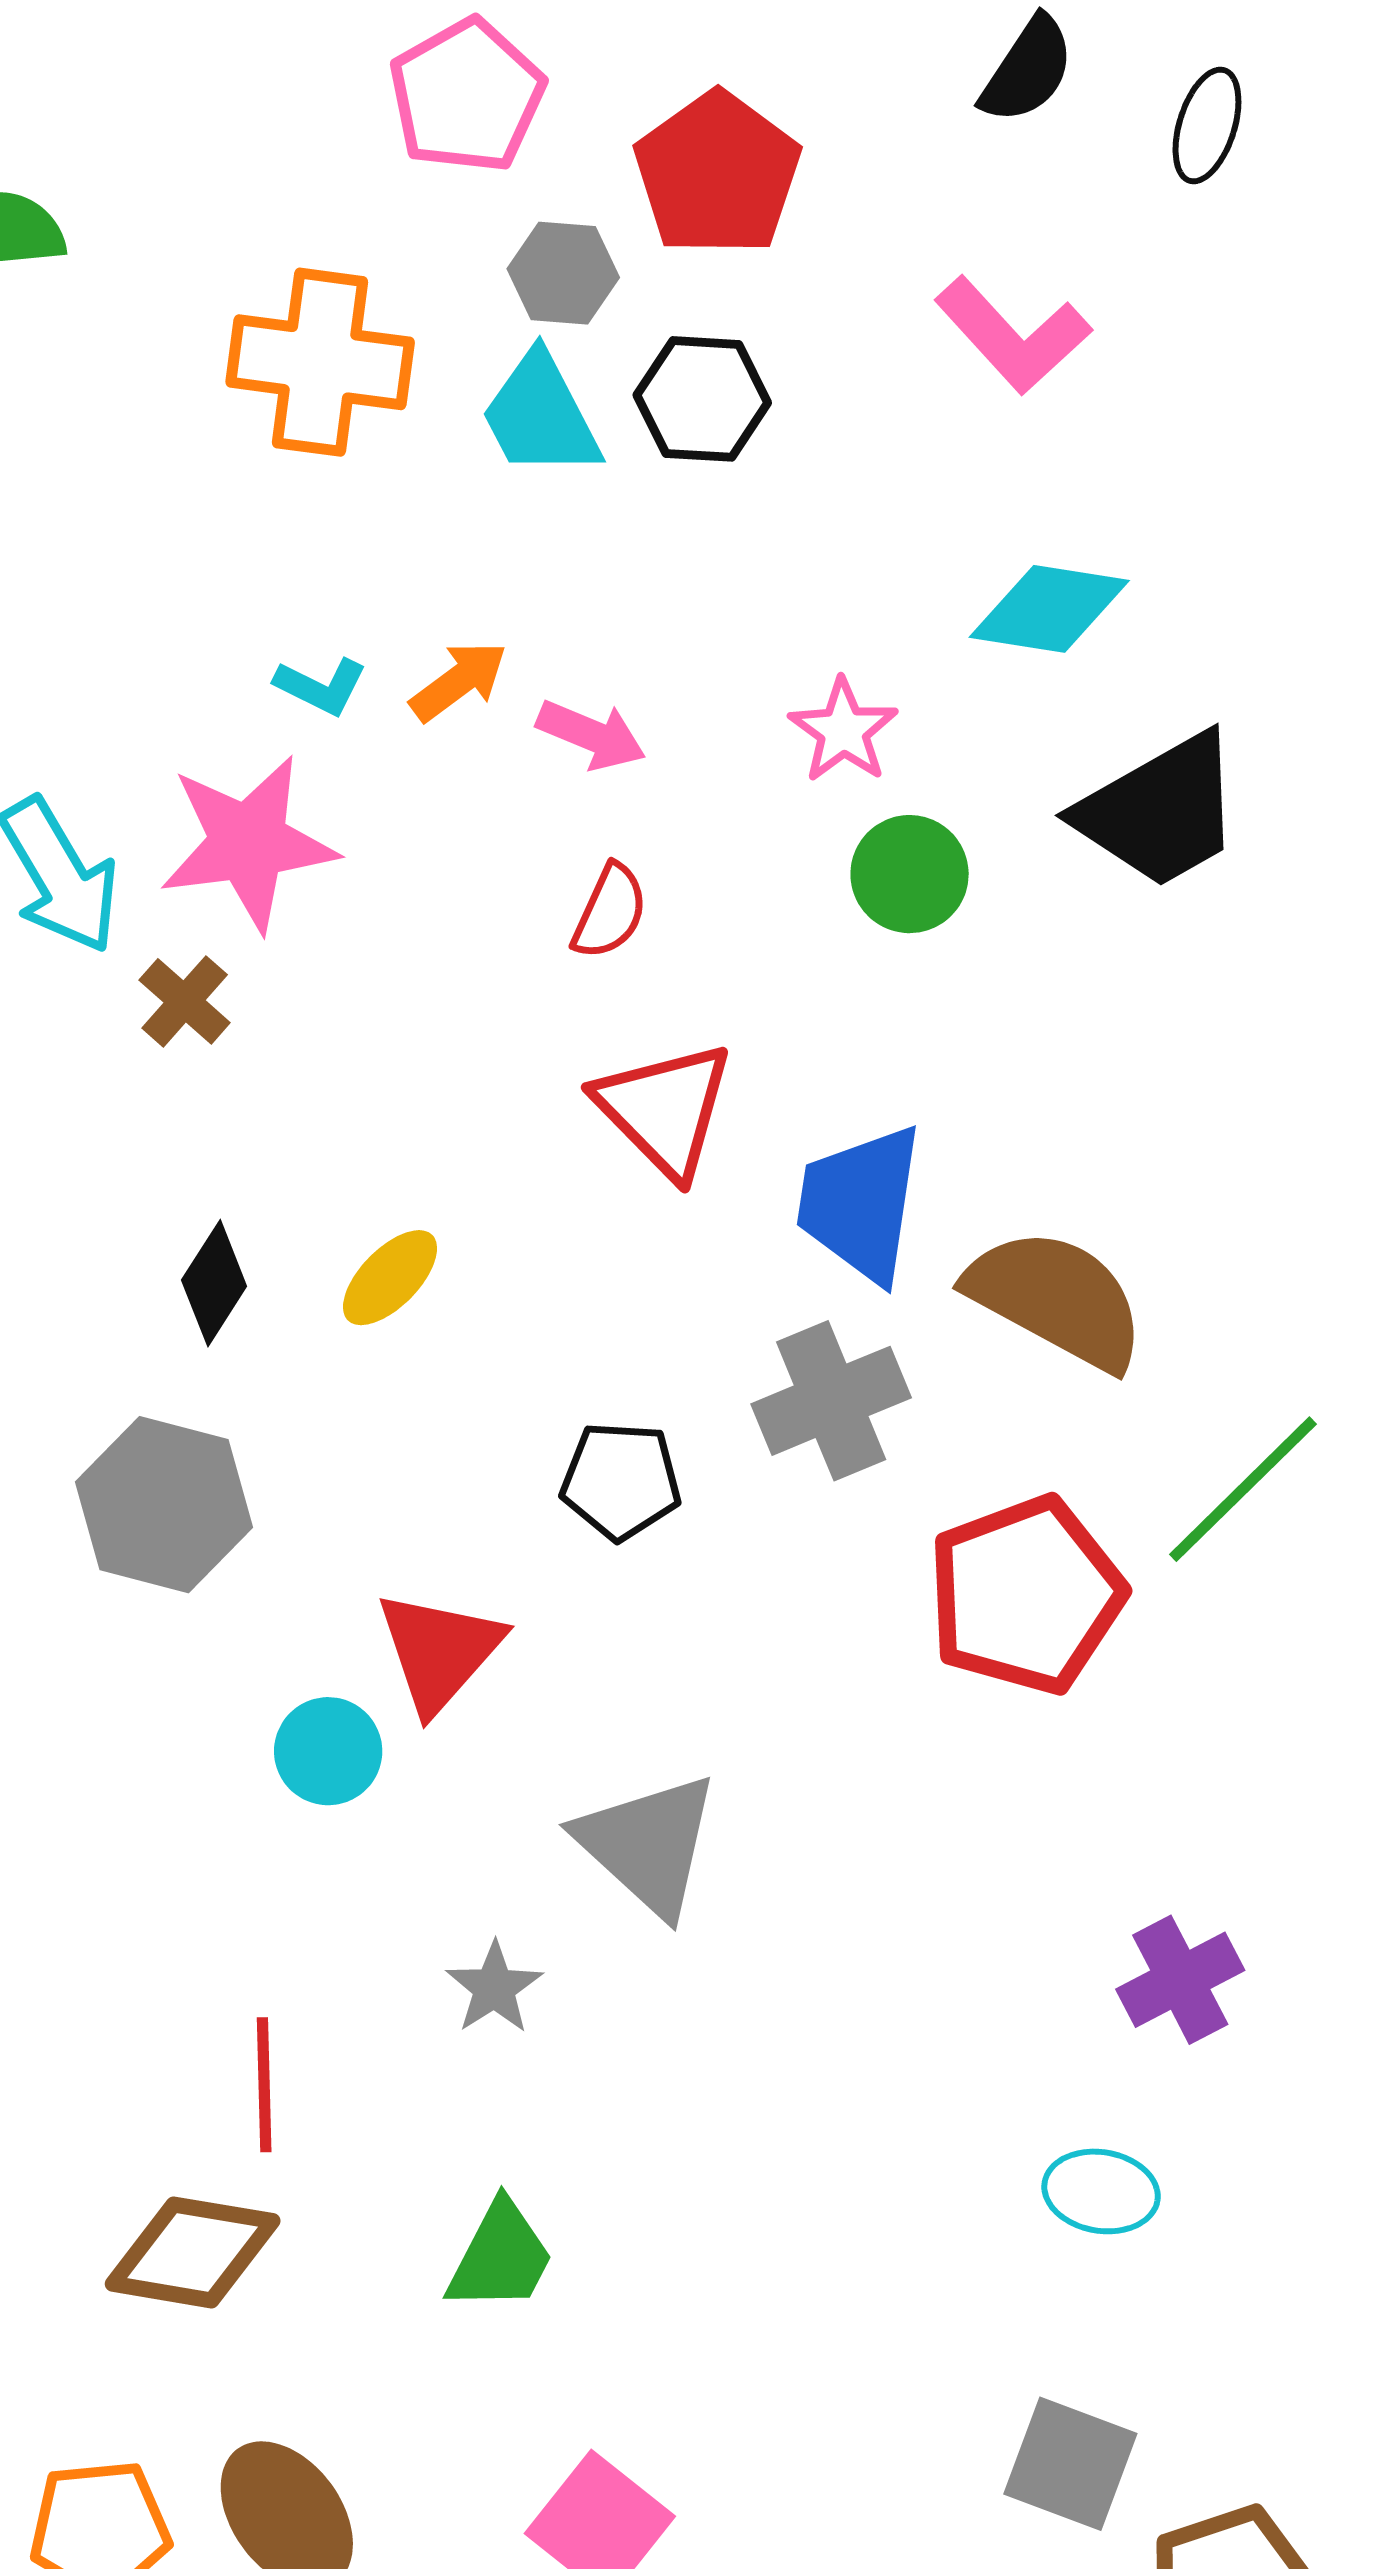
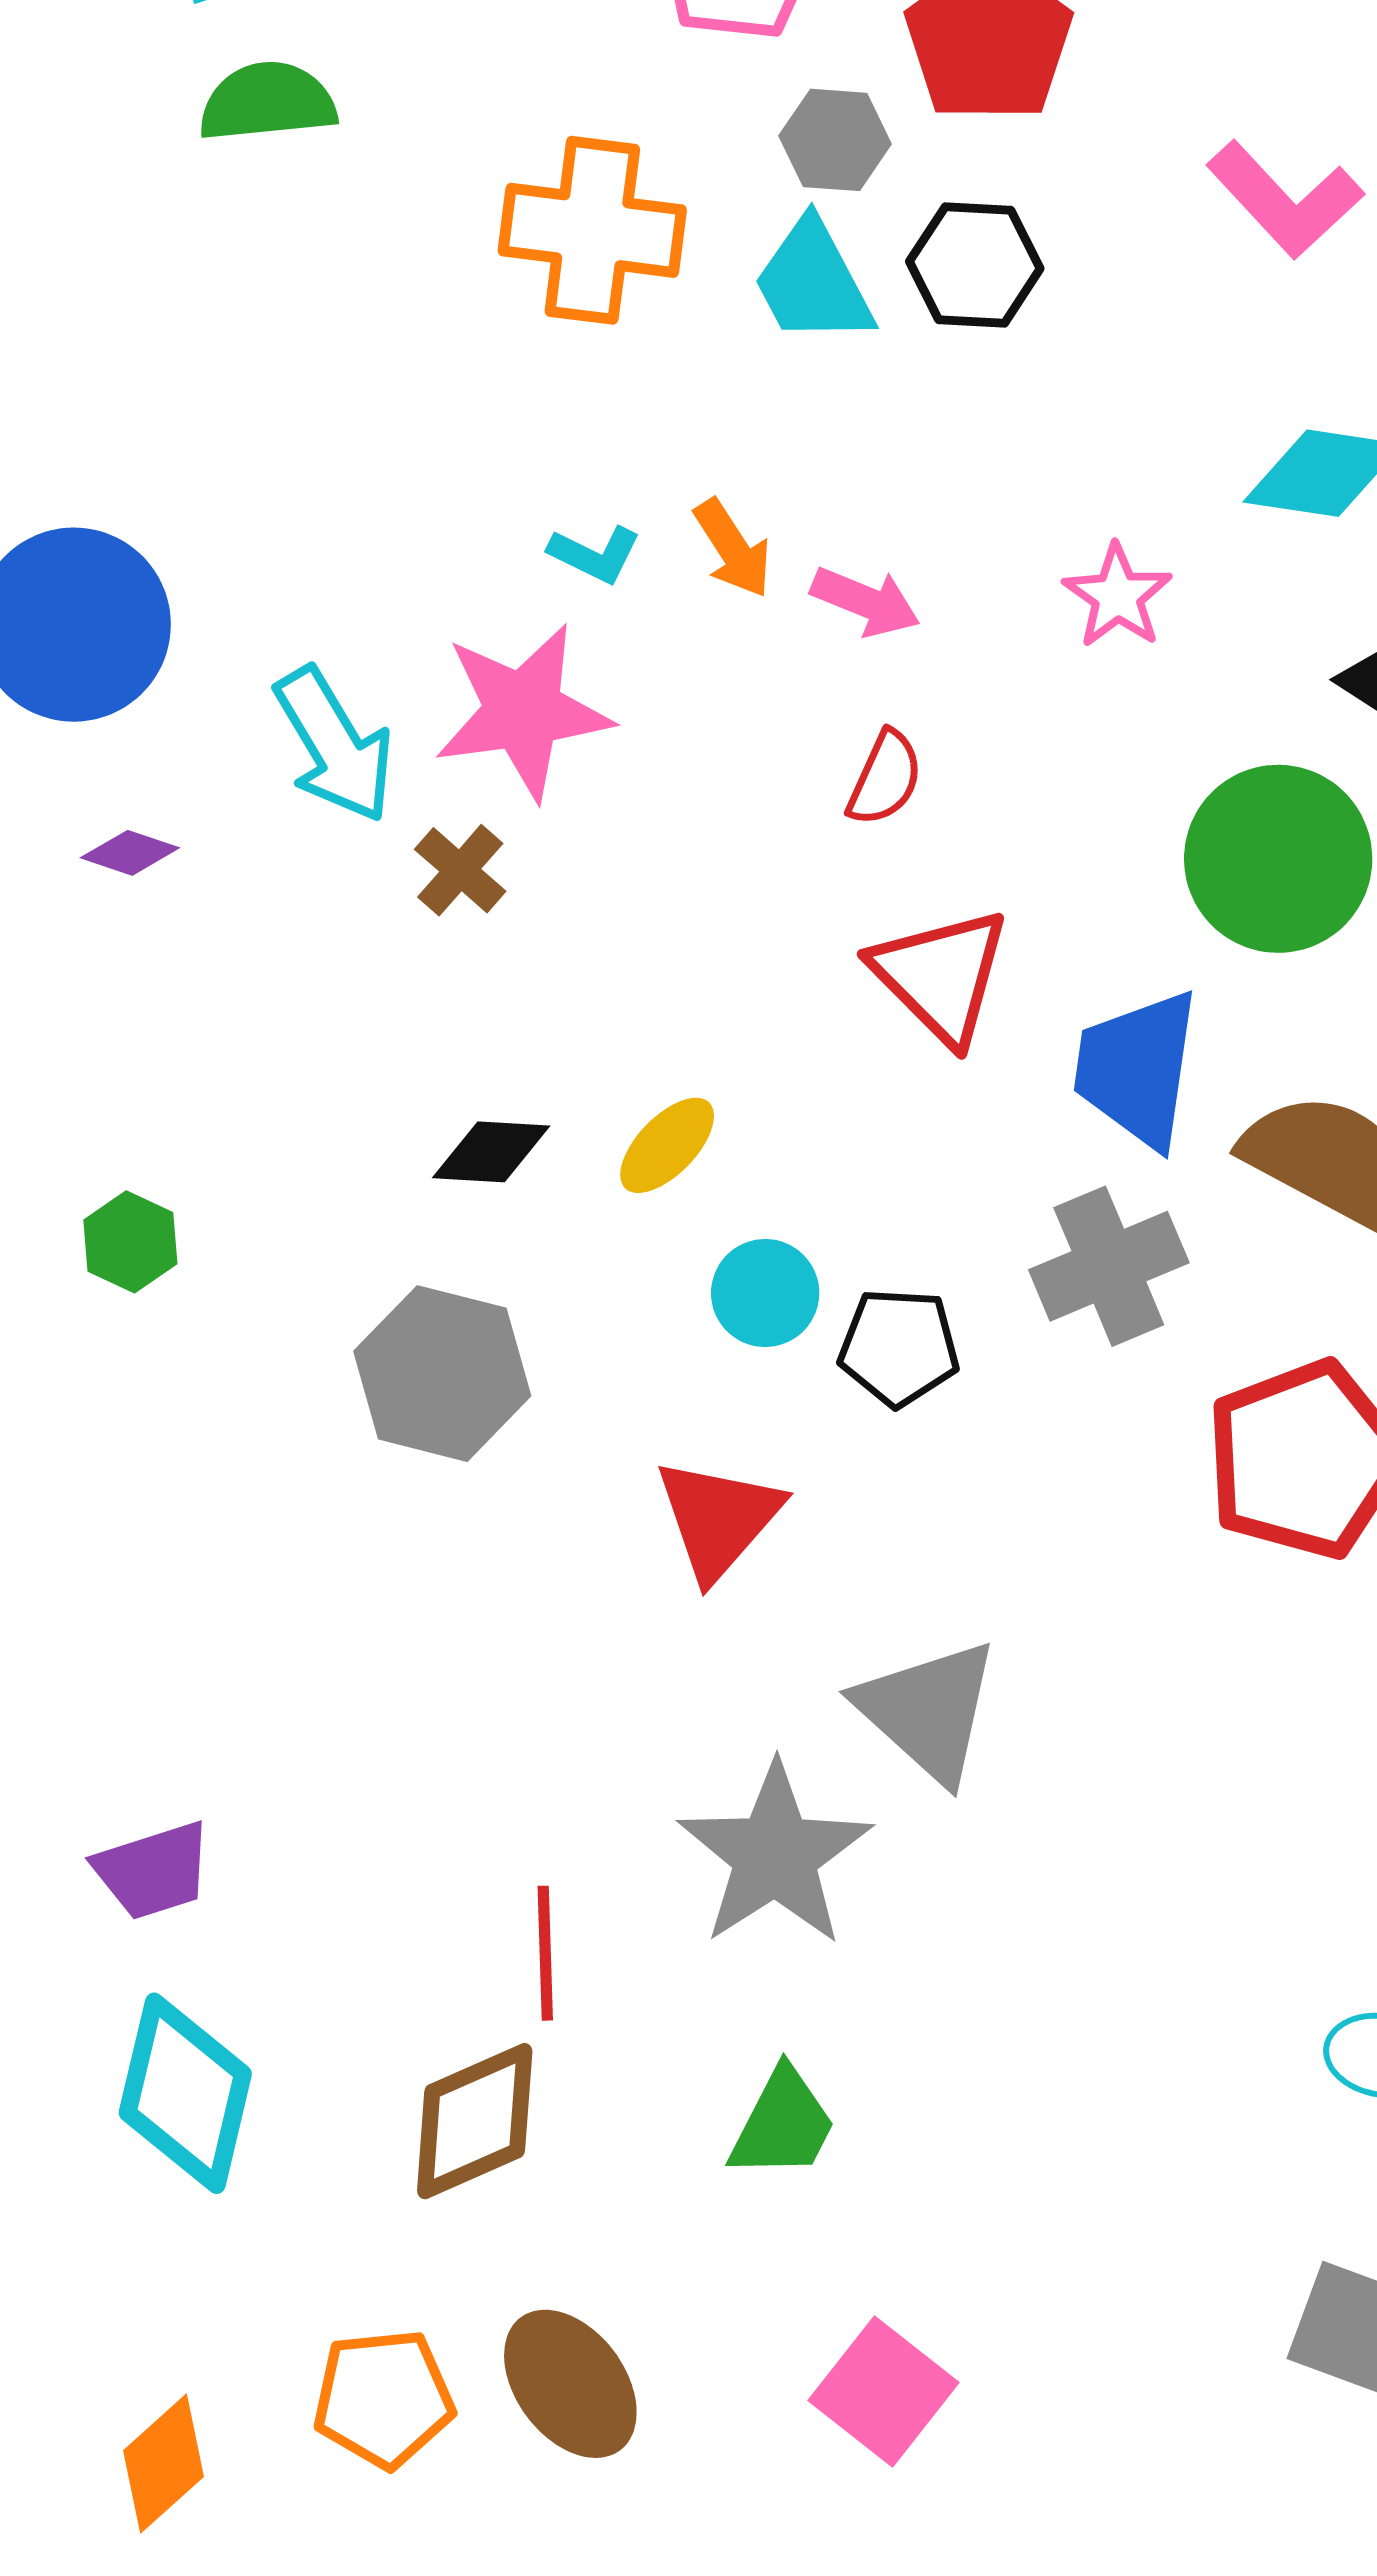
orange arrow: (459, 681) -> (733, 548), turned 94
green circle: (910, 874) -> (1278, 859), moved, size x1.6
black diamond: (214, 1283) -> (491, 1152), turned 61
cyan circle: (328, 1751) -> (765, 1293), moved
gray star: (494, 1988) -> (775, 1855), size x2.0
brown diamond: (193, 2252) -> (475, 2121), turned -33

